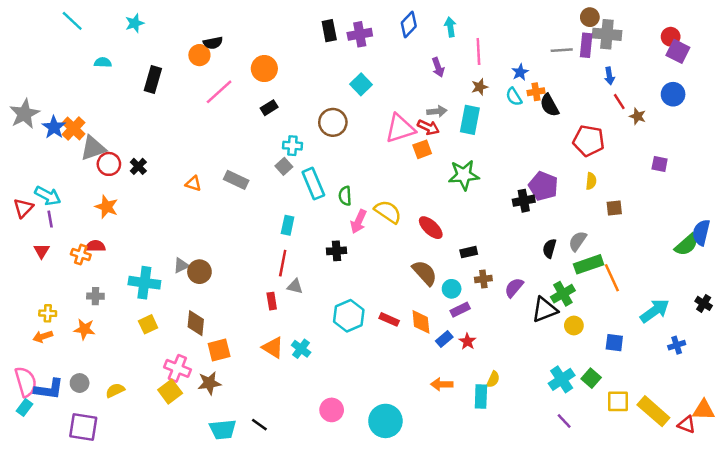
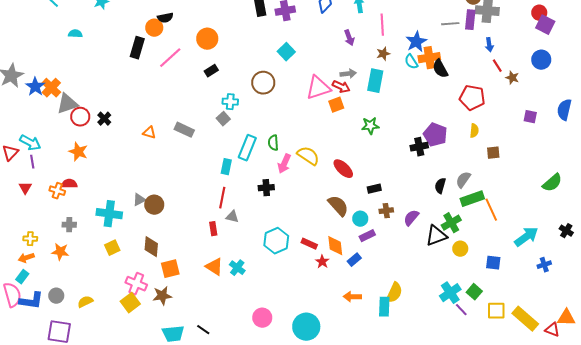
blue star: (520, 72) -> (416, 42), size x1.5
black rectangle: (153, 80) -> (137, 48), moved
orange cross: (536, 92) -> (429, 58), size x1.5
green star: (464, 175) -> (370, 126), size x0.7
cyan rectangle: (313, 184) -> (247, 148), moved, turned 45
blue semicircle: (701, 233) -> (564, 110), moved
red star: (467, 341) -> (322, 262), moved
yellow semicircle: (493, 379) -> (394, 293), size x1.5
cyan rectangle: (24, 407) -> (22, 277), moved
purple line: (564, 421) -> (461, 310), moved

